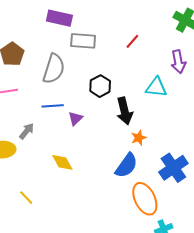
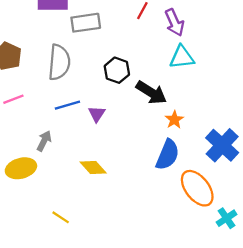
purple arrow: (178, 62) -> (174, 23), moved
black arrow: (124, 111) -> (151, 93), turned -32

